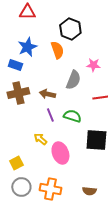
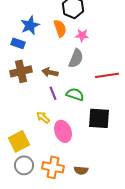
pink star: (93, 65) -> (82, 35), moved
yellow square: (16, 163) -> (19, 141), size x1.5
brown semicircle: (89, 191) -> (81, 170), moved

